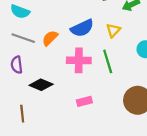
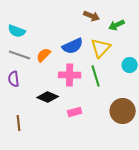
yellow triangle: (113, 30) -> (101, 48), size x1.5
black diamond: (41, 85) -> (48, 97), moved

